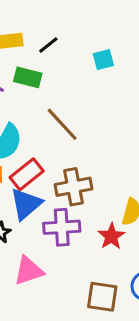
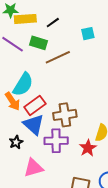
brown line: (62, 124) -> (58, 57), moved, turned -75
blue triangle: (26, 204) -> (34, 125), turned -40

